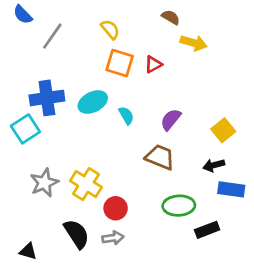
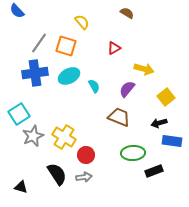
gray line: (52, 36) -> (39, 43), moved
yellow arrow: (194, 43) -> (144, 69), moved
orange square: (120, 63) -> (66, 46), moved
cyan square: (25, 129) -> (19, 114), moved

